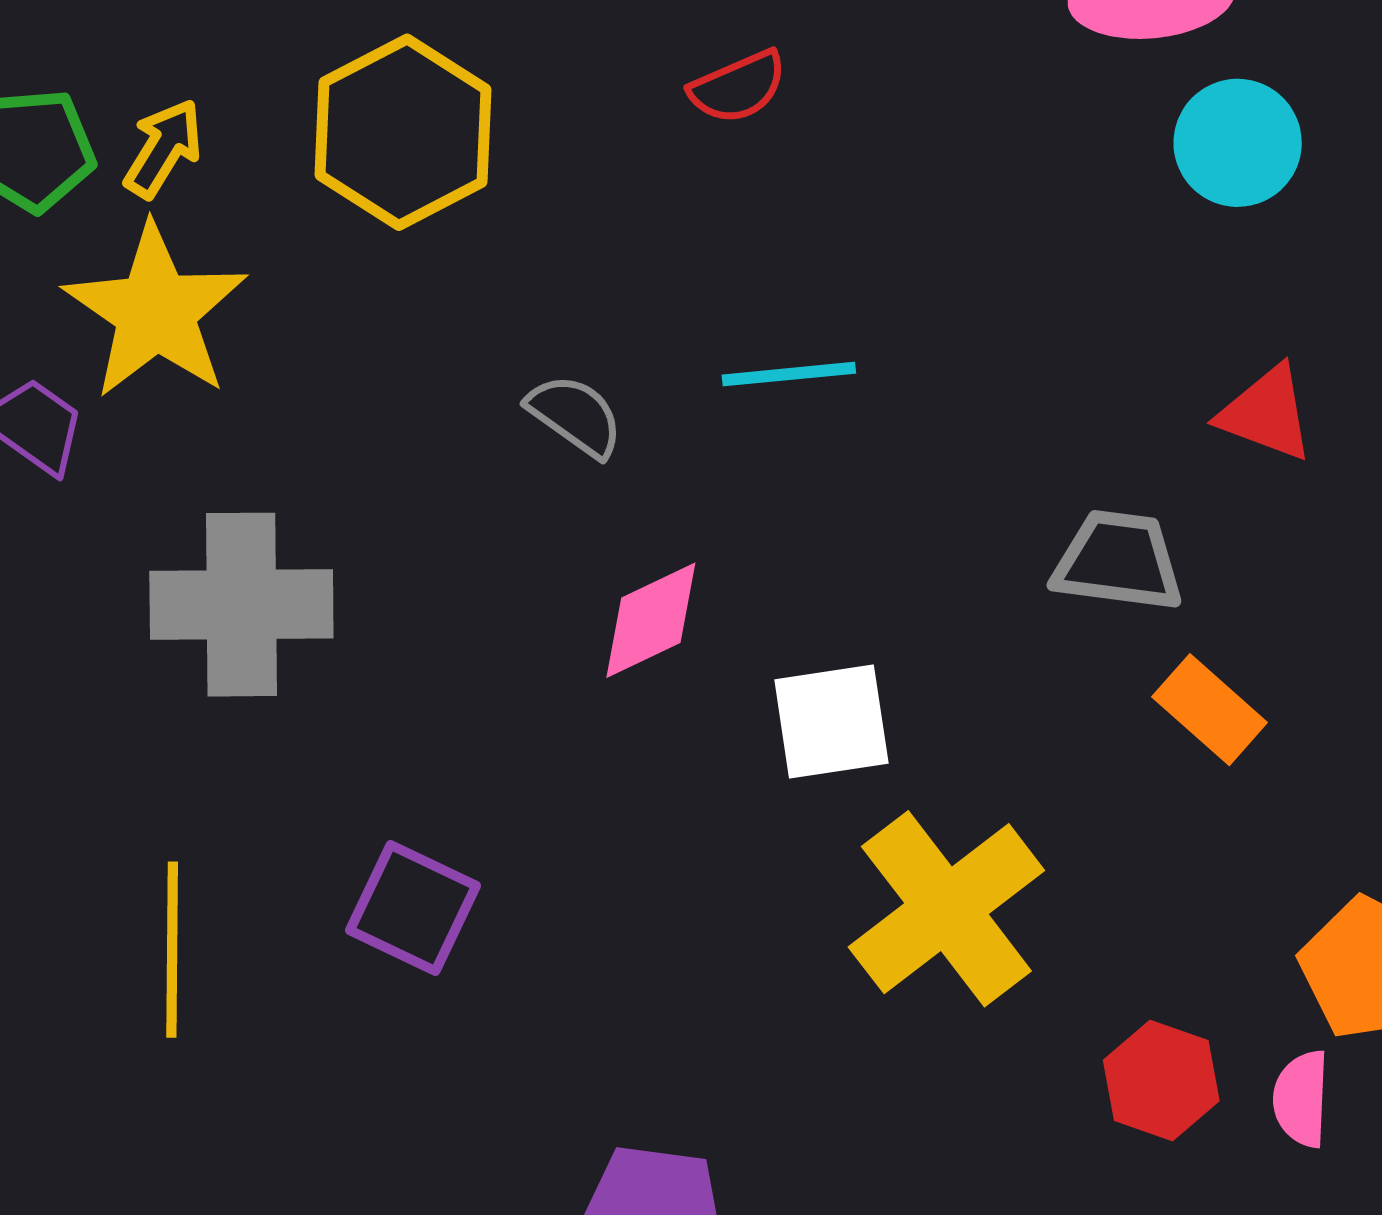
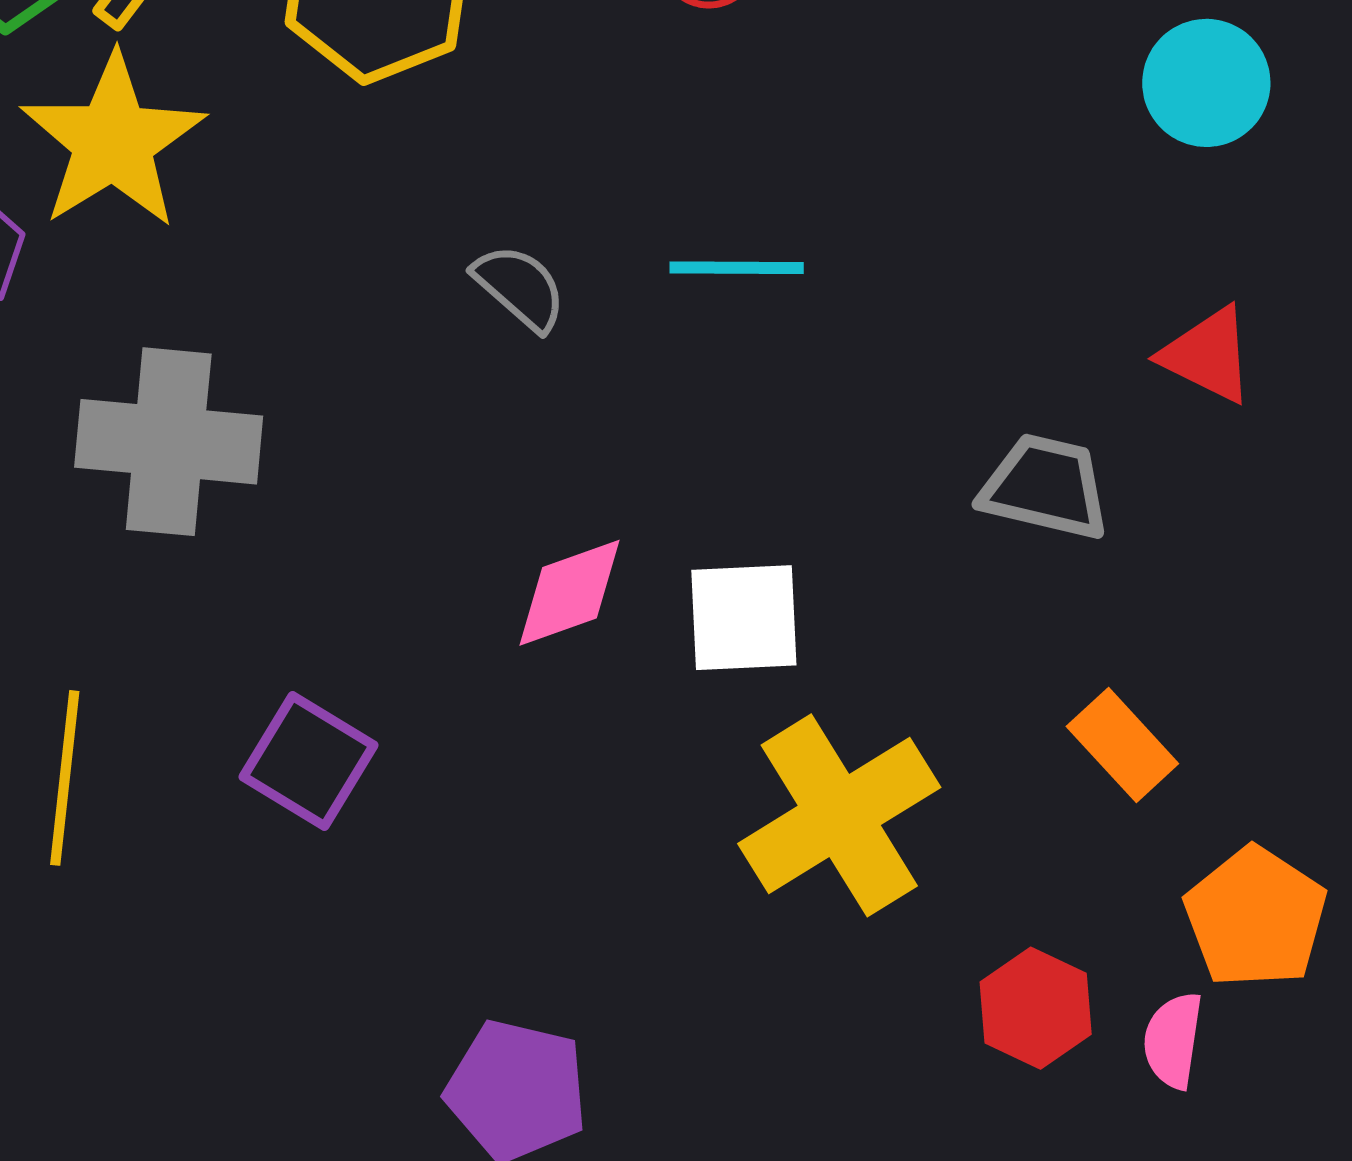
pink diamond: (651, 620) -> (570, 593), moved
orange rectangle: (1210, 710) -> (1122, 745), moved

